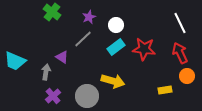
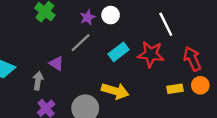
white line: (180, 23) -> (166, 24), moved
white circle: (116, 25) -> (111, 15), moved
yellow rectangle: (165, 90) -> (175, 89), moved

